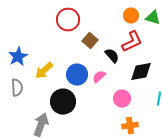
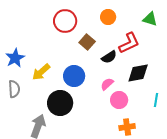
orange circle: (131, 16) -> (108, 17), moved
black semicircle: (112, 56) -> (109, 57), turned 98
pink semicircle: (99, 77) -> (107, 84), moved

